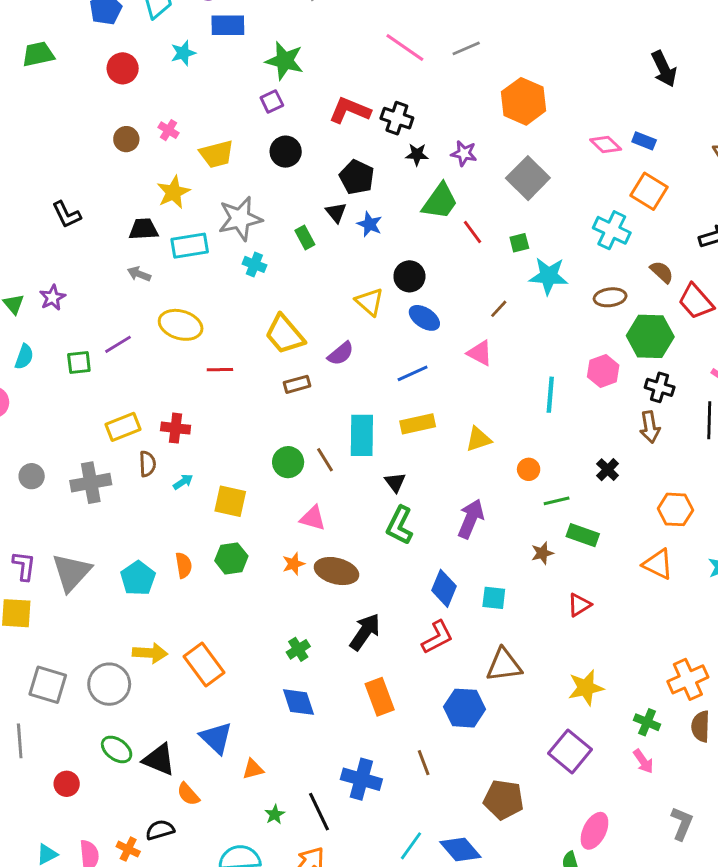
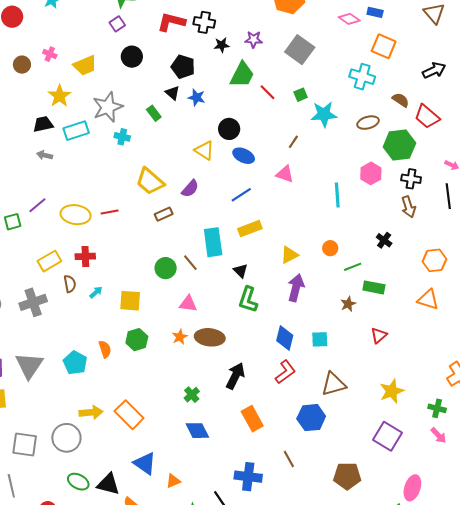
yellow ellipse: (181, 325) -> (76, 215), moved
yellow triangle: (478, 439) -> (289, 255), moved

